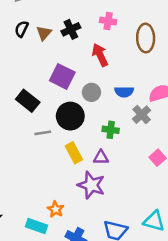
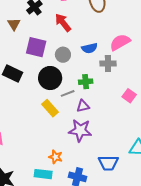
brown triangle: (44, 33) -> (14, 24), moved
gray cross: (142, 115) -> (108, 63), turned -35
gray line: (43, 133) -> (68, 93), moved
yellow rectangle: (74, 153) -> (50, 108), moved

